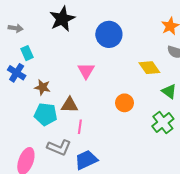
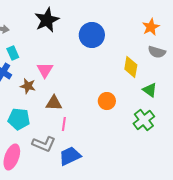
yellow diamond: (149, 68) -> (131, 67), turned 45
pink triangle: (86, 71) -> (45, 70), moved
cyan pentagon: (46, 114) -> (19, 119), moved

